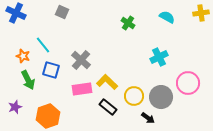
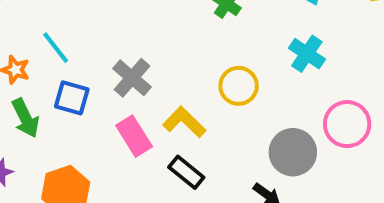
cyan cross: (159, 57) -> (307, 54), moved, turned -30
pink rectangle: (82, 89) -> (134, 136), turned 66
yellow circle: (134, 96) -> (239, 86), moved

